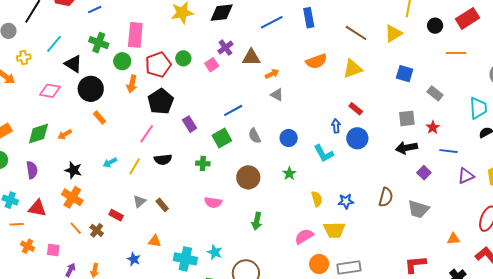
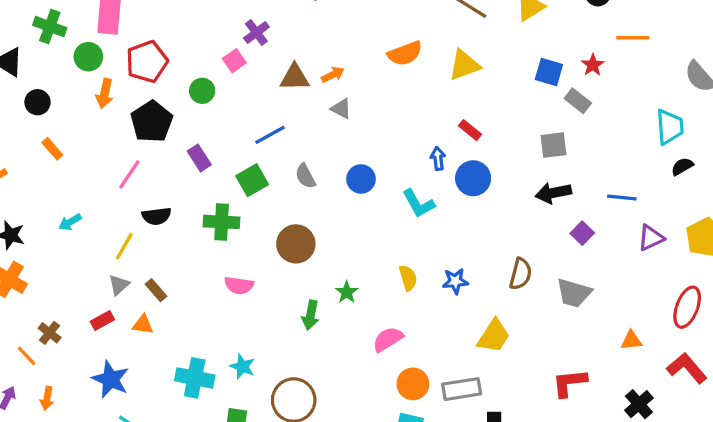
brown triangle: (251, 57) -> (295, 77), moved
green circle: (183, 58) -> (202, 91), moved
black circle: (91, 89) -> (37, 102), size x0.6
gray rectangle: (435, 93) -> (578, 101), moved
red star: (433, 127) -> (593, 65), moved
green cross: (203, 163) -> (222, 222), size x1.5
yellow line: (135, 166) -> (124, 246), moved
green star: (289, 173) -> (347, 292), moved
red rectangle: (116, 215) -> (102, 320), moved, turned -56
orange line: (76, 228) -> (27, 356), moved
yellow trapezoid: (334, 230) -> (494, 336), moved, turned -55
orange triangle: (155, 241) -> (143, 325), moved
blue star: (134, 259) -> (111, 379), size x1.6

